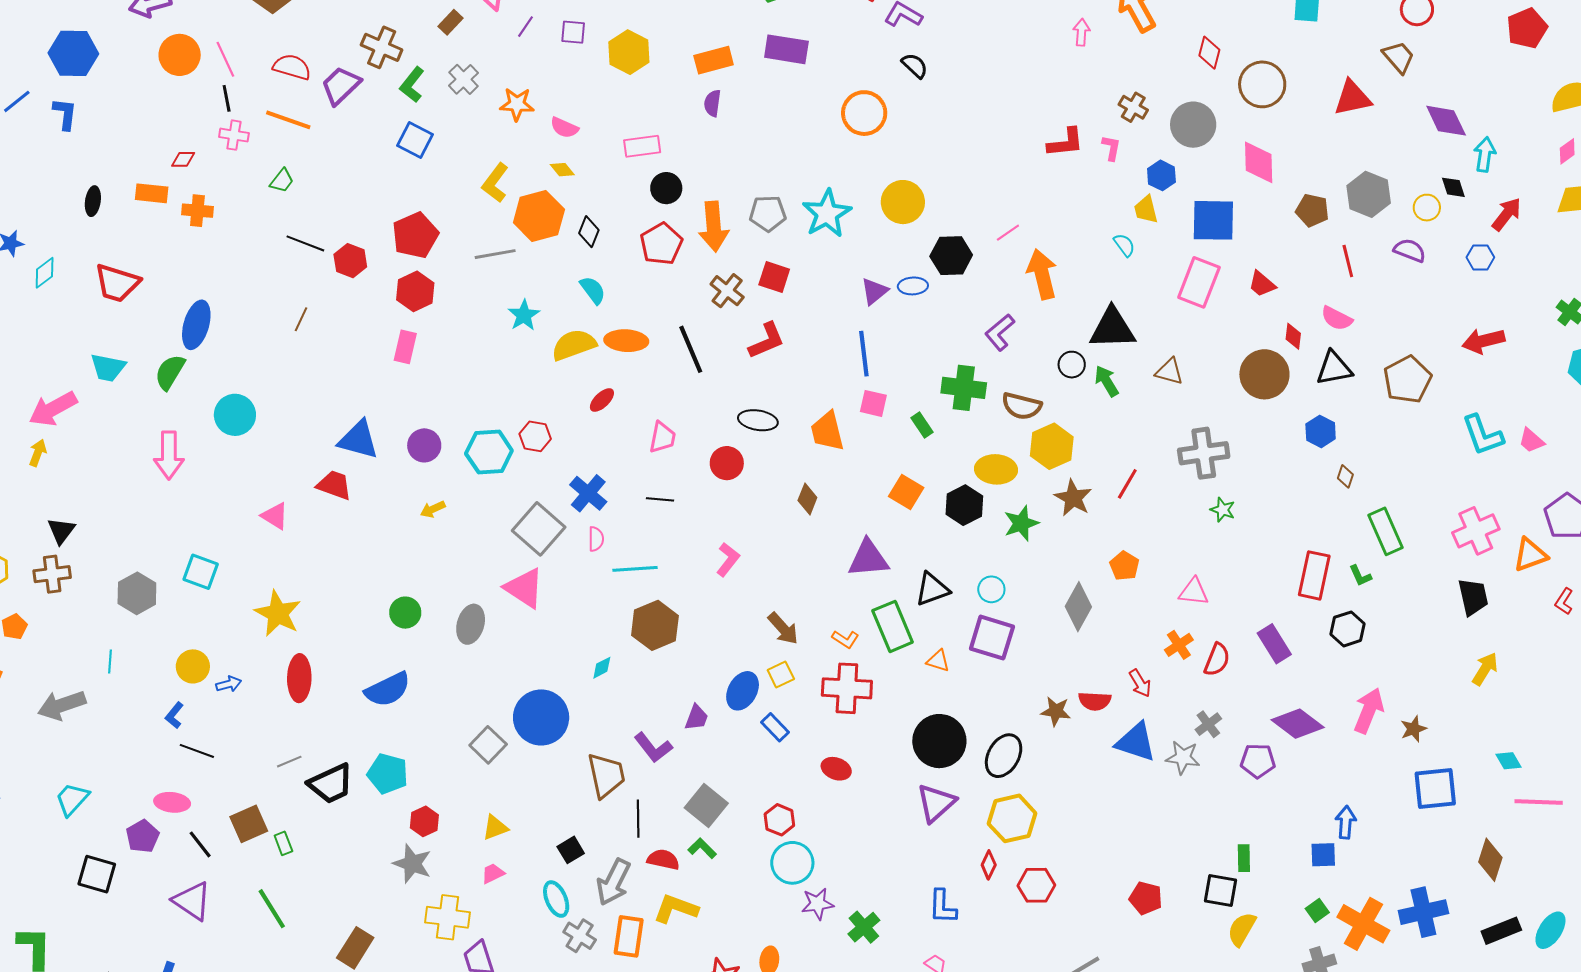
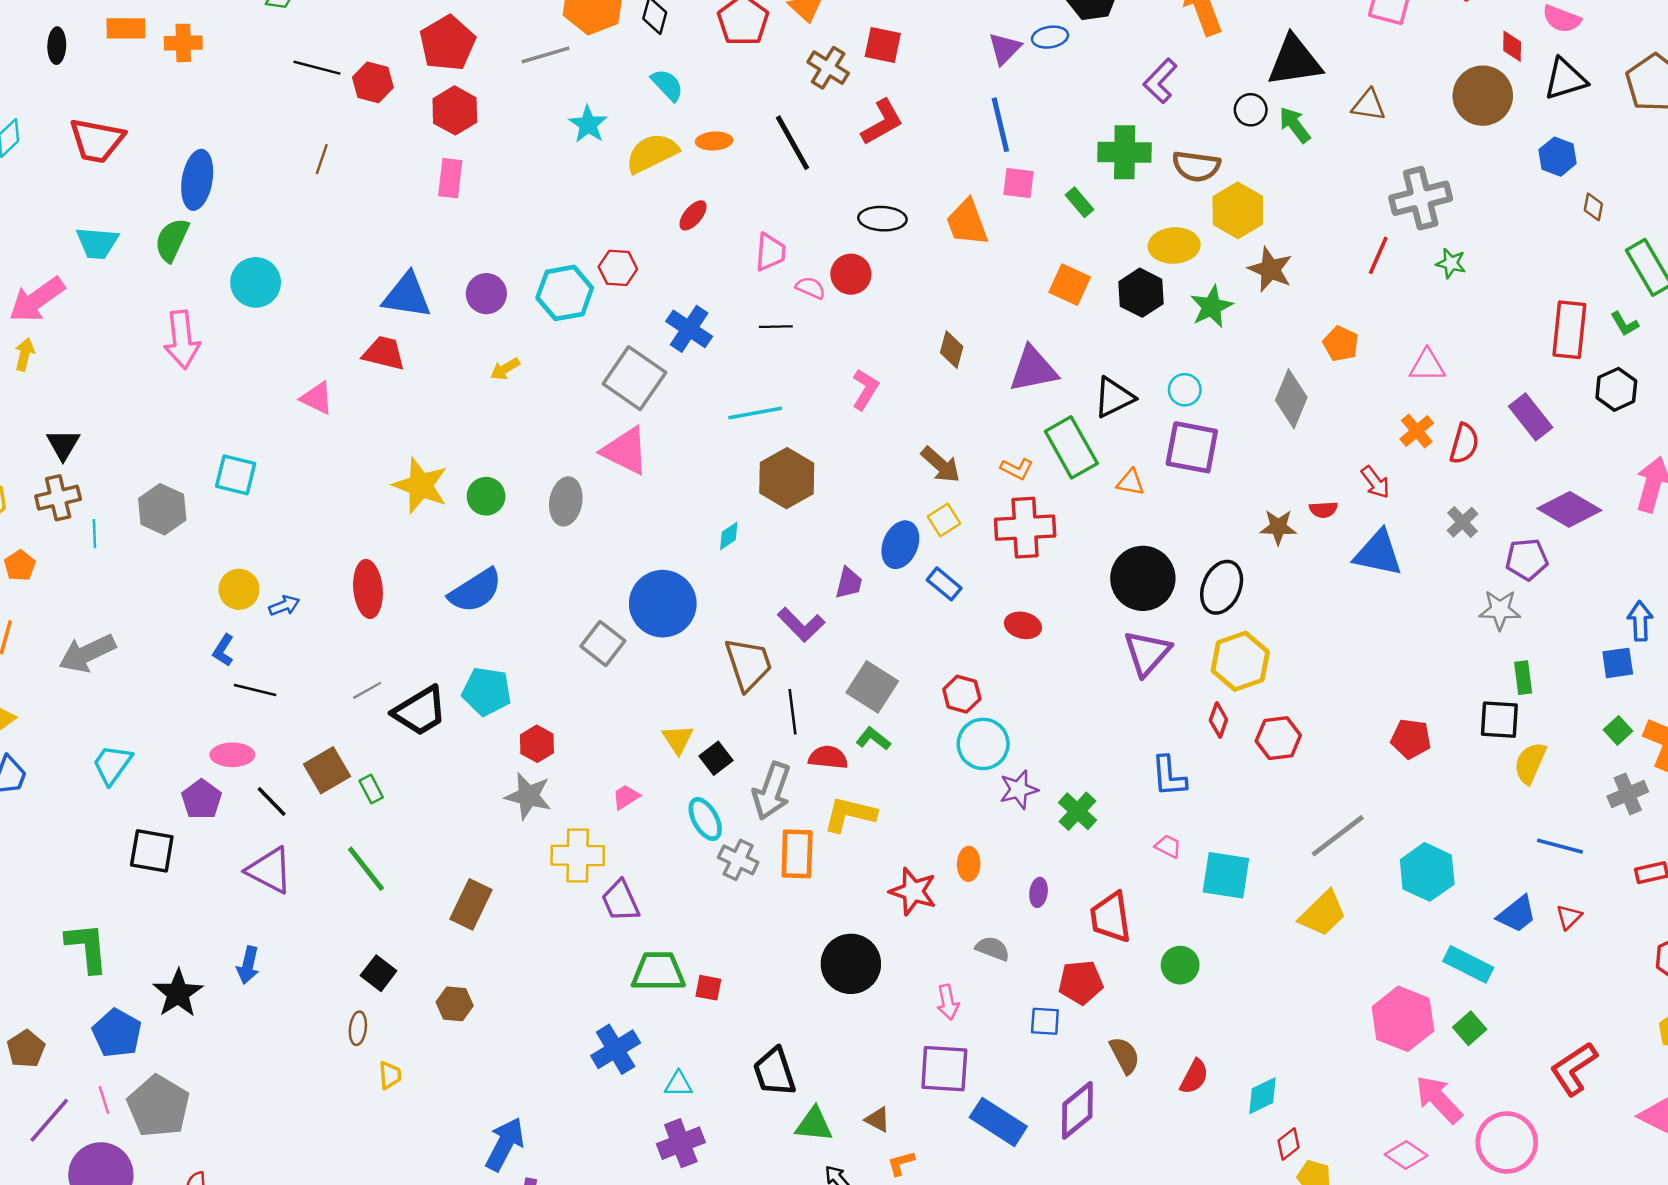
orange ellipse: (626, 341) -> (714, 141), size x0.7
red line: (1127, 484) -> (1378, 255), moved
brown diamond: (807, 499) -> (952, 350), moved
pink semicircle: (596, 539) -> (810, 288), moved, turned -60
yellow star: (278, 613) -> (420, 486), moved
cyan line: (110, 662) -> (94, 534), moved
red semicircle: (1095, 701) -> (1323, 510), size x0.7
gray star: (1183, 757) -> (1500, 610), moved
yellow triangle: (495, 827) -> (678, 739), moved, turned -36

